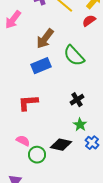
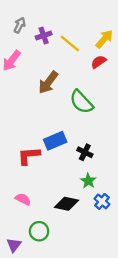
blue rectangle: (41, 66) -> (55, 141), moved
black cross: (77, 100) -> (85, 152), turned -32
green circle: (37, 155) -> (39, 231), moved

